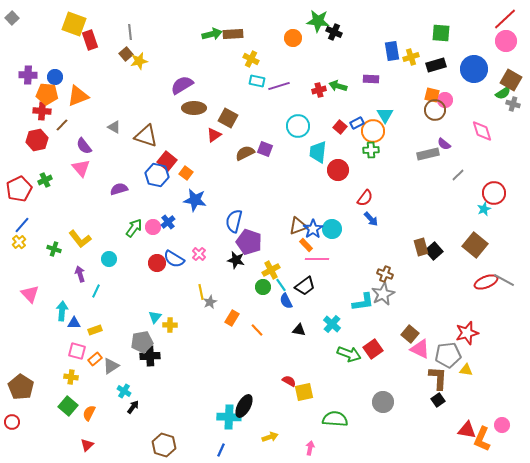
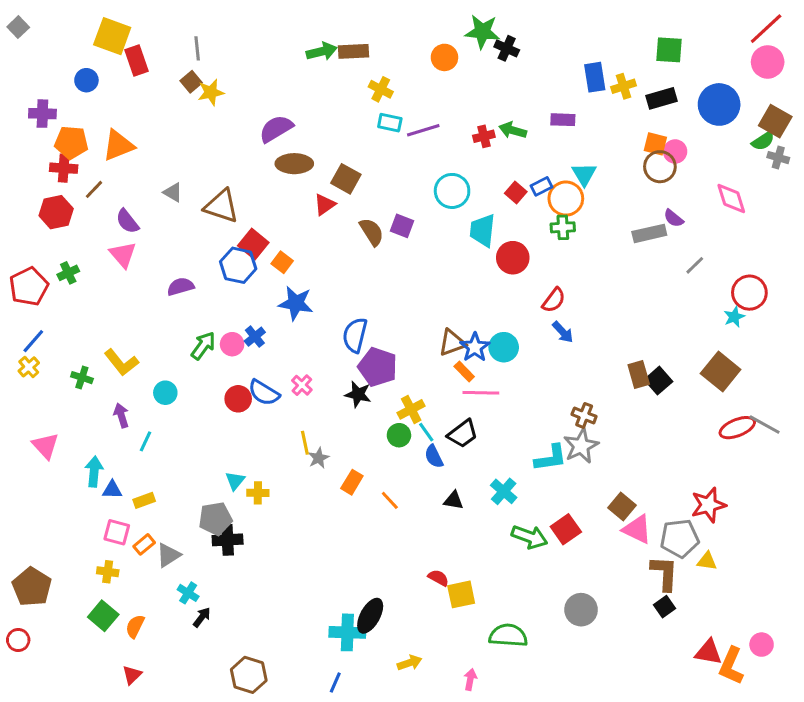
blue circle: (55, 77) -> (86, 80), moved
brown semicircle: (245, 153) -> (372, 232), turned 84

